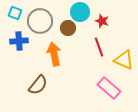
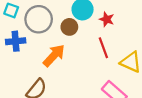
orange arrow: (54, 54) -> (54, 55), turned 55

